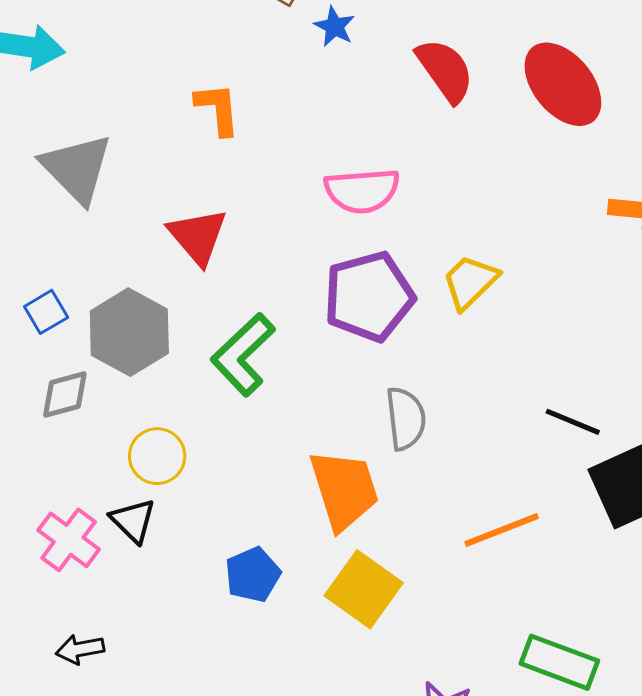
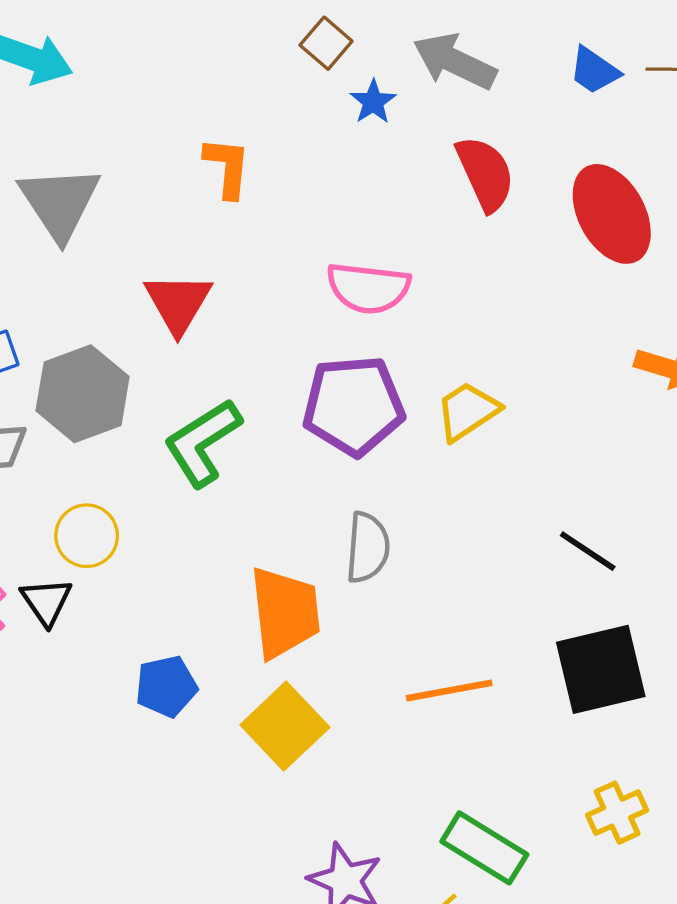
black line: (573, 422) -> (588, 551), moved

